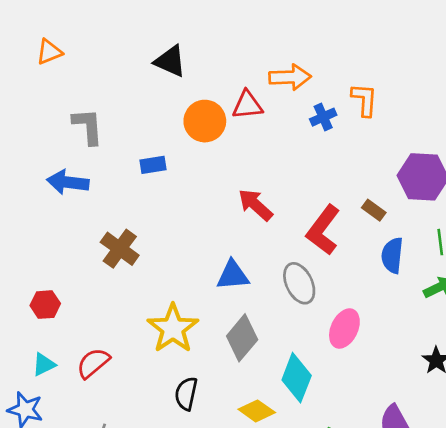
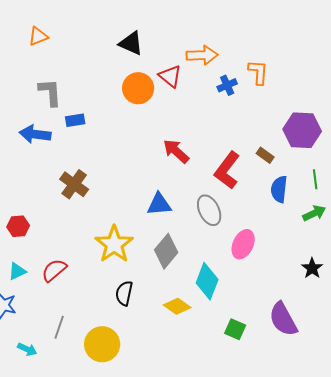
orange triangle: (49, 52) -> (38, 36), moved
black triangle: (170, 61) -> (131, 43), moved
red triangle: (247, 105) -> (170, 76), turned 45
blue rectangle: (153, 165) -> (75, 120), moved

